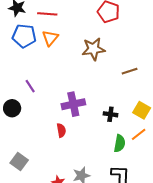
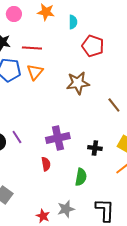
brown line: (130, 71) -> (114, 105), turned 70
purple line: (30, 86) -> (17, 137), moved
green semicircle: (120, 143) -> (81, 177), moved

